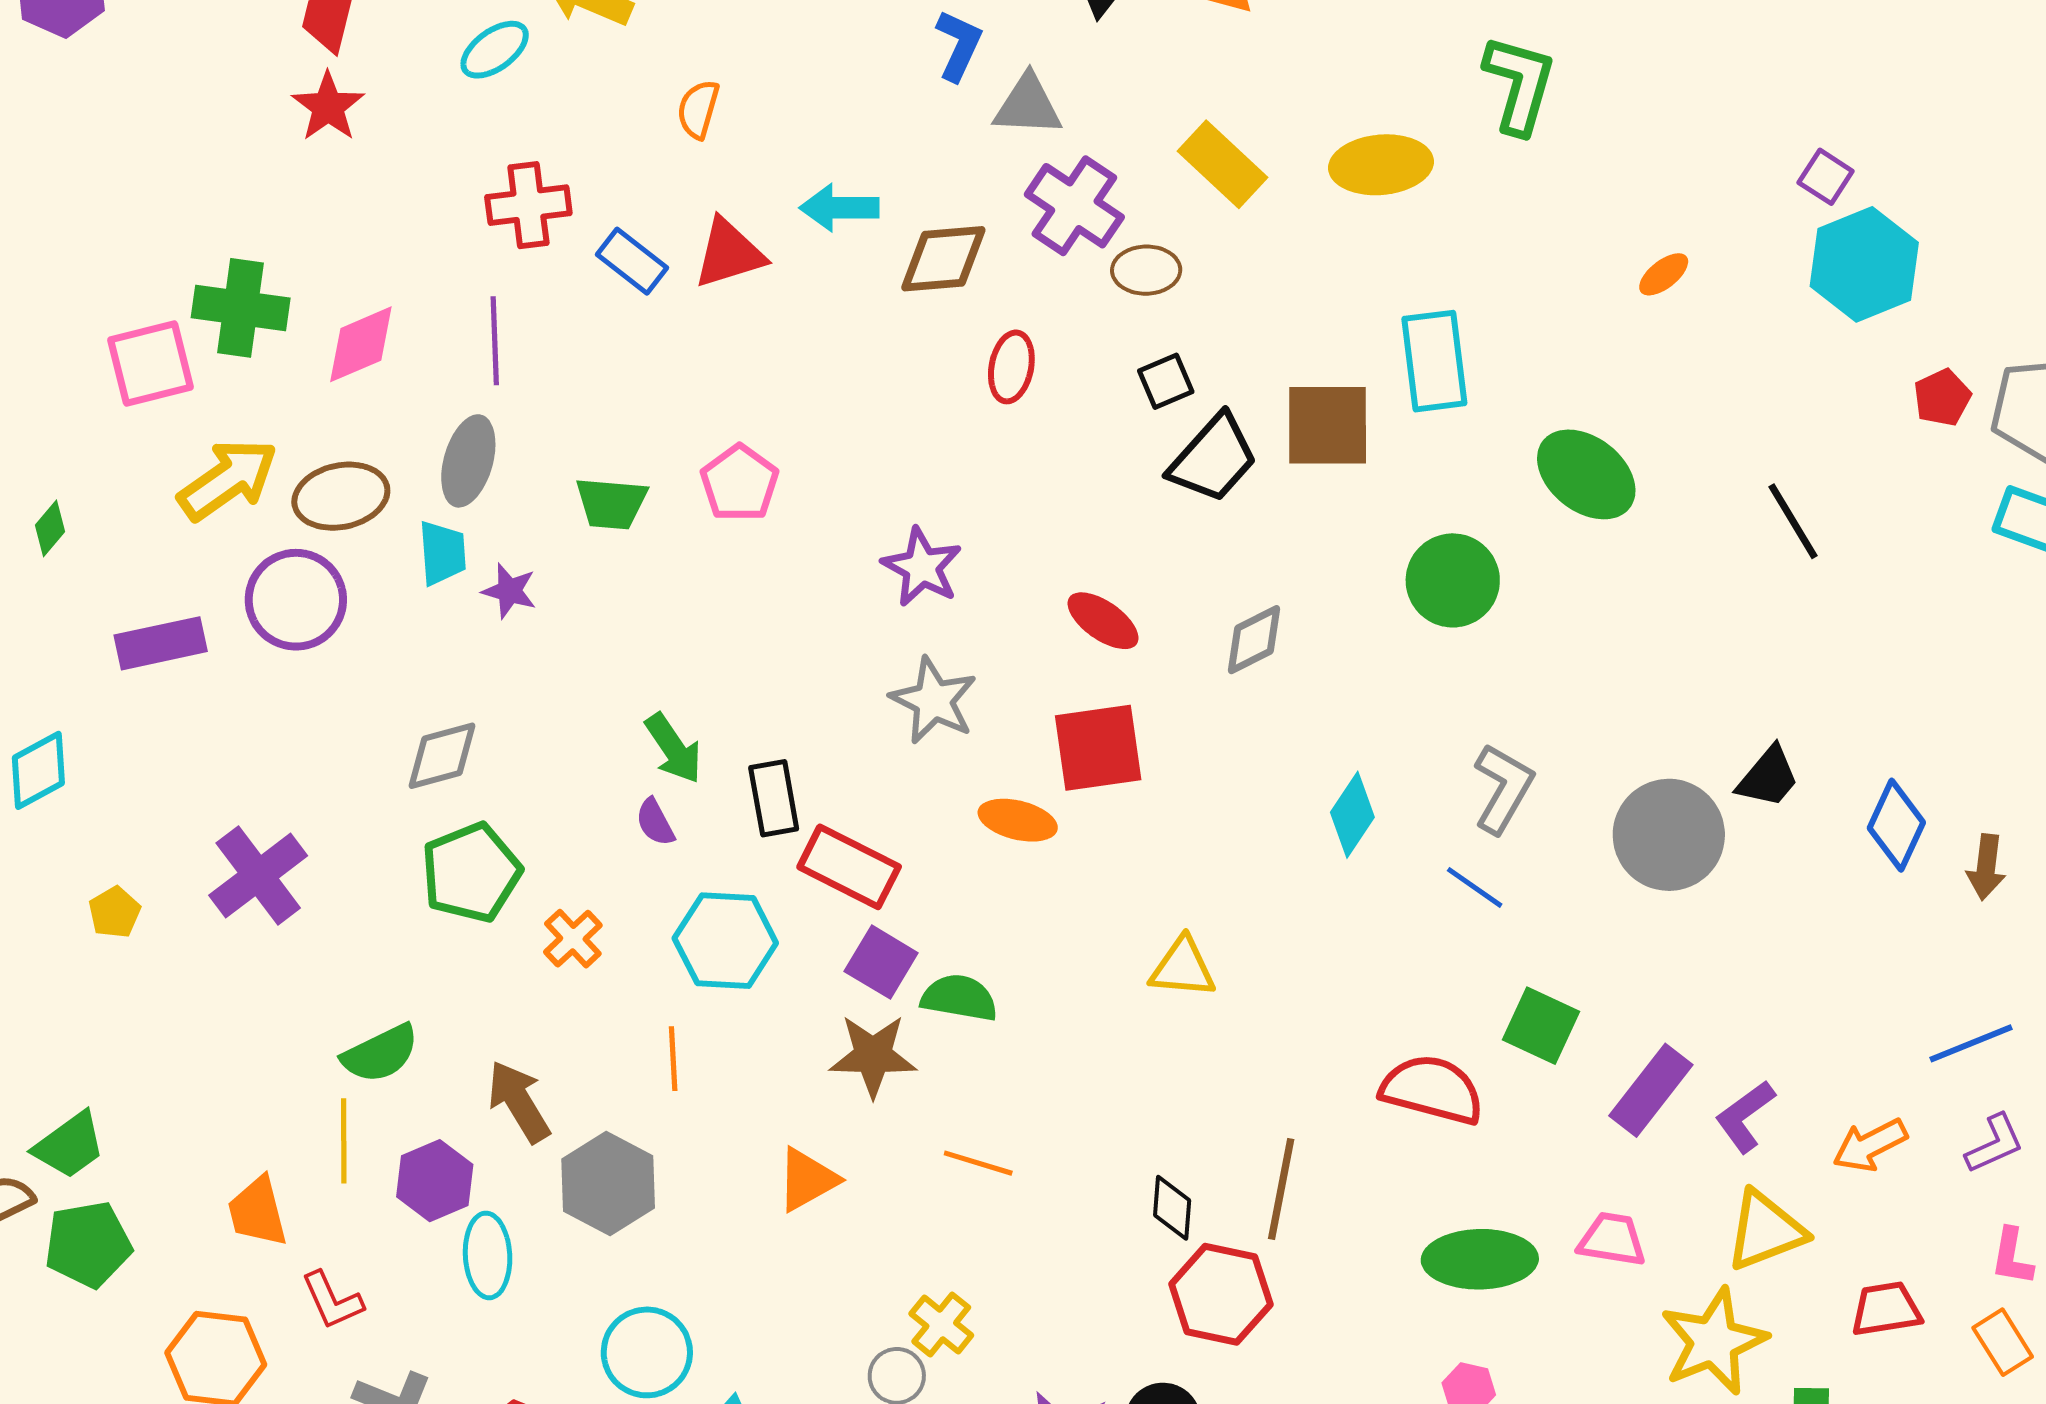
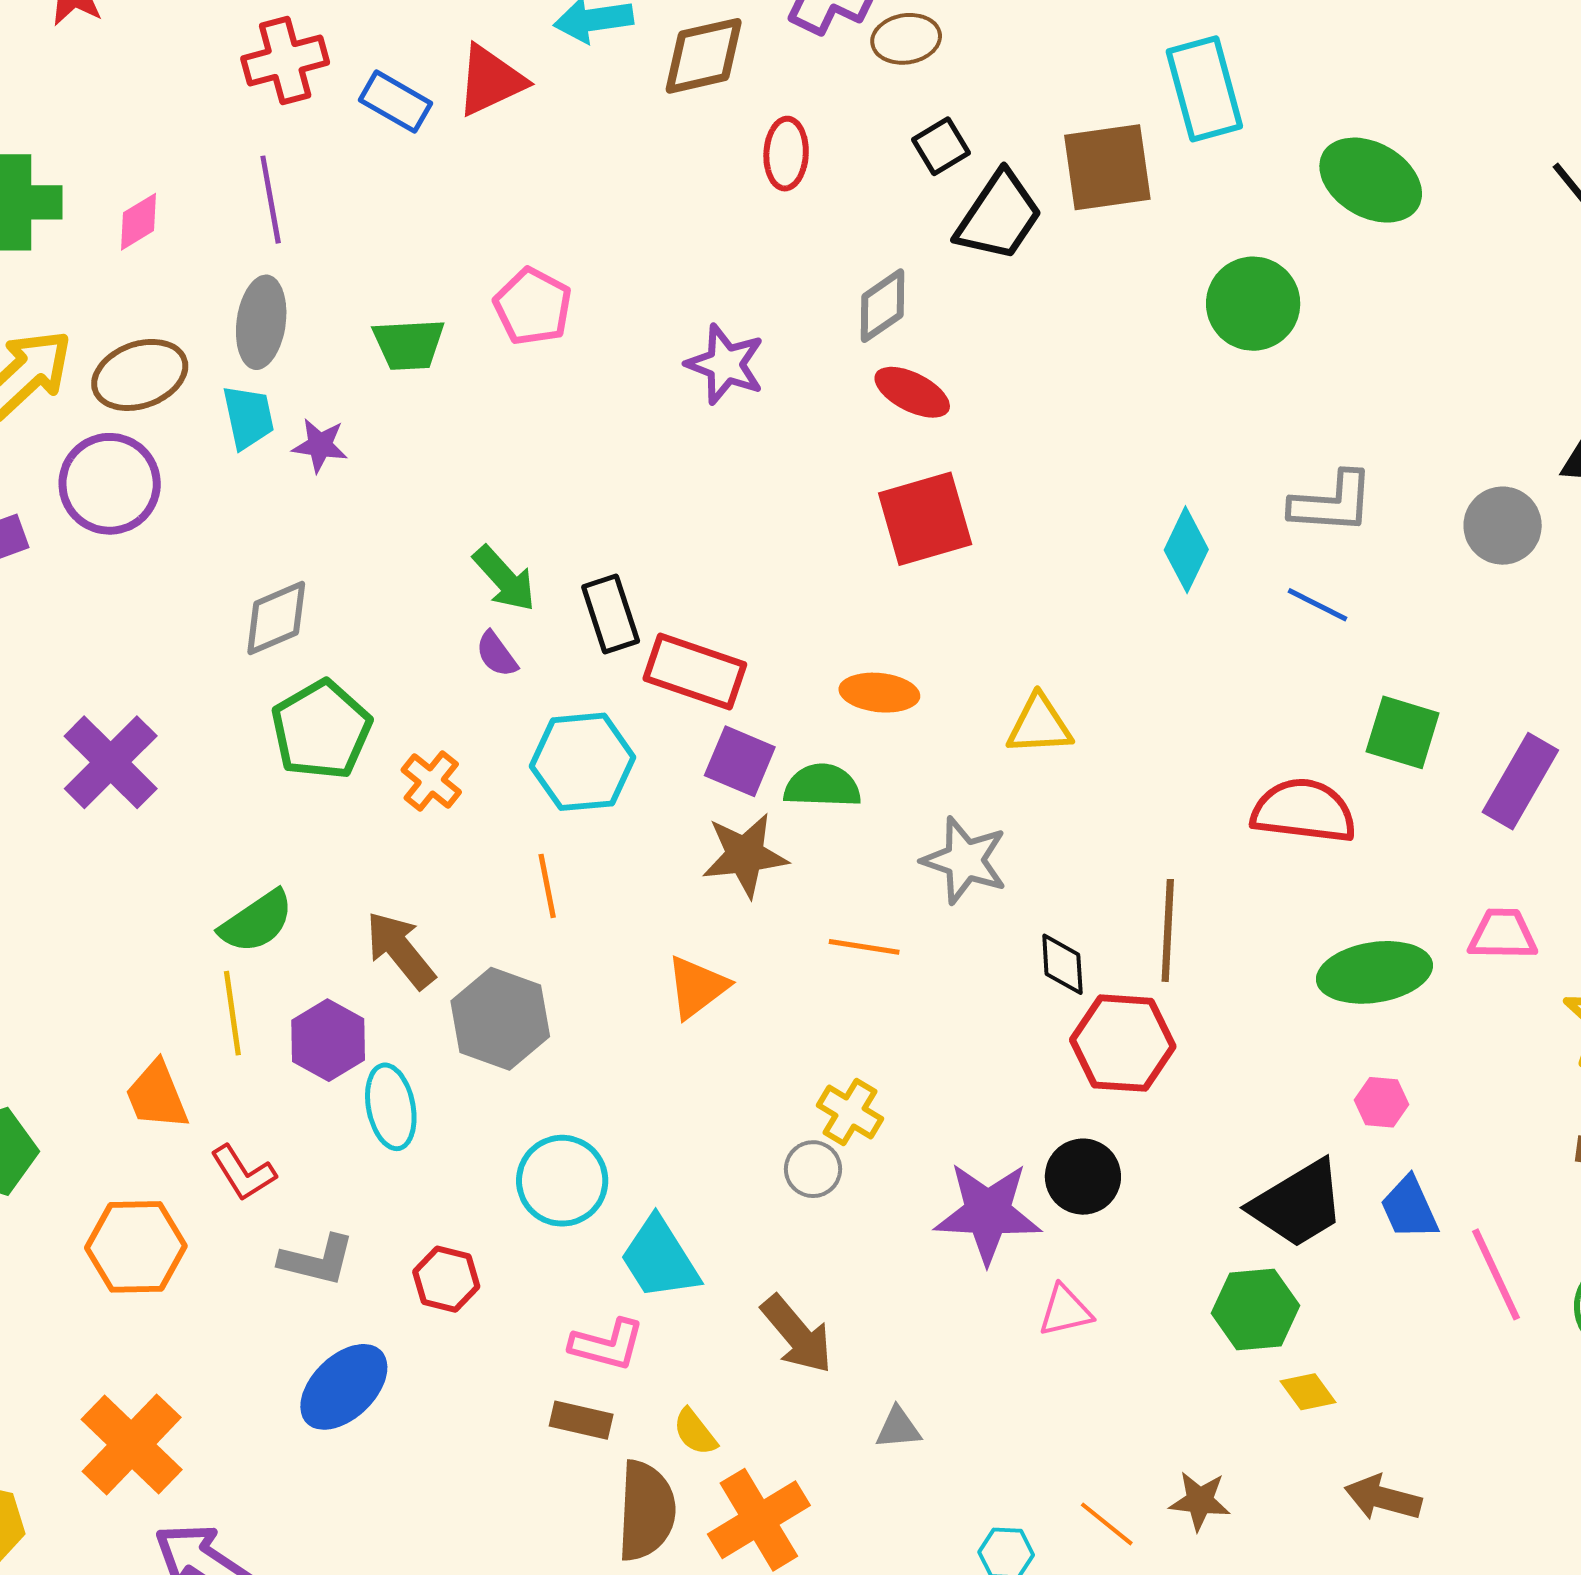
pink diamond: (361, 344) -> (138, 222), size x0.7
gray diamond: (1254, 640) -> (882, 306), moved
gray star: (934, 701) -> (965, 860), moved
gray L-shape: (1503, 789) -> (1332, 503), turned 72
orange ellipse: (1018, 820) -> (879, 693), moved
gray circle: (1669, 835) -> (1503, 526), size x0.7

